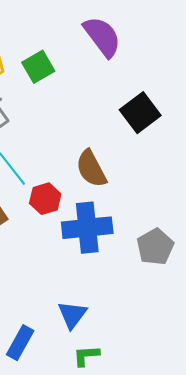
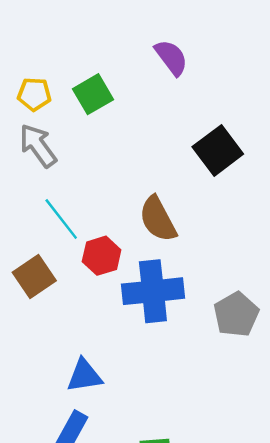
purple semicircle: (102, 37) -> (171, 58), size x0.7
blue triangle: (72, 315) -> (84, 376), moved, turned 44

